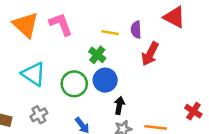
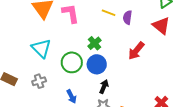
purple semicircle: (136, 30) -> (127, 17), moved
yellow line: (110, 33) -> (109, 13), moved

